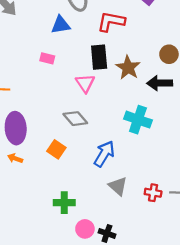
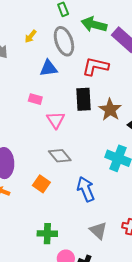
pink triangle: (85, 83) -> (56, 120), moved
blue arrow: (104, 154) -> (86, 189), turned -55
gray triangle: (118, 186) -> (98, 231), moved

